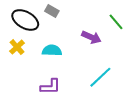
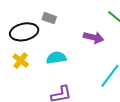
black ellipse: (25, 20) -> (24, 32), turned -32

